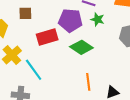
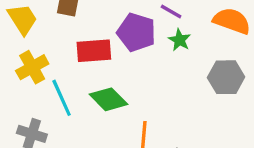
green diamond: (81, 47) -> (108, 99), moved

